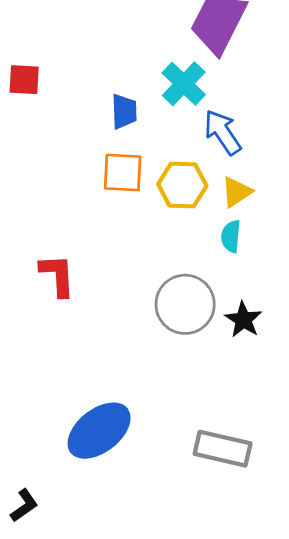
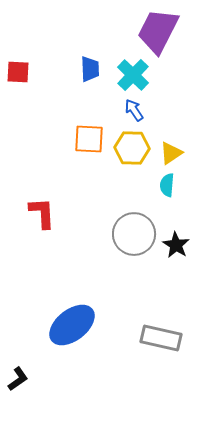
blue trapezoid: (124, 111) -> (90, 69), moved
blue arrow: (223, 132) -> (134, 110), moved, size x0.7

